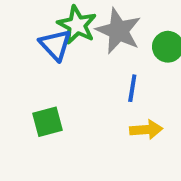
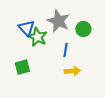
green star: (77, 25) -> (37, 37), moved

